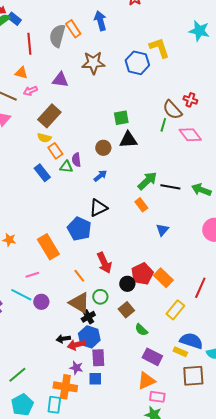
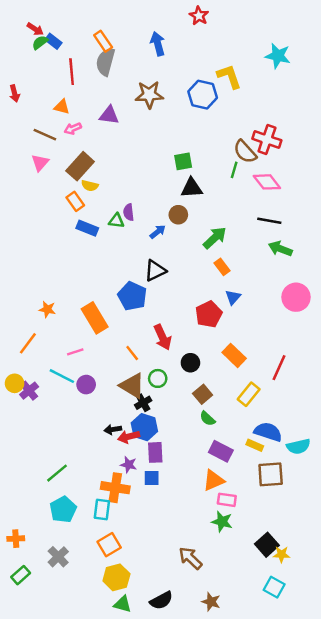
orange rectangle: (73, 29) -> (103, 41), moved
red cross: (190, 100) -> (267, 140), size x1.6
brown rectangle: (49, 116) -> (80, 166), moved
brown circle: (103, 148) -> (178, 215), moved
orange rectangle: (55, 151) -> (75, 201), moved
blue rectangle: (42, 173) -> (87, 228), turned -30
black line: (170, 187) -> (269, 221), moved
orange rectangle: (141, 205) -> (222, 267), moved
red pentagon: (142, 274) -> (209, 314), moved
brown square: (126, 310) -> (203, 394), moved

